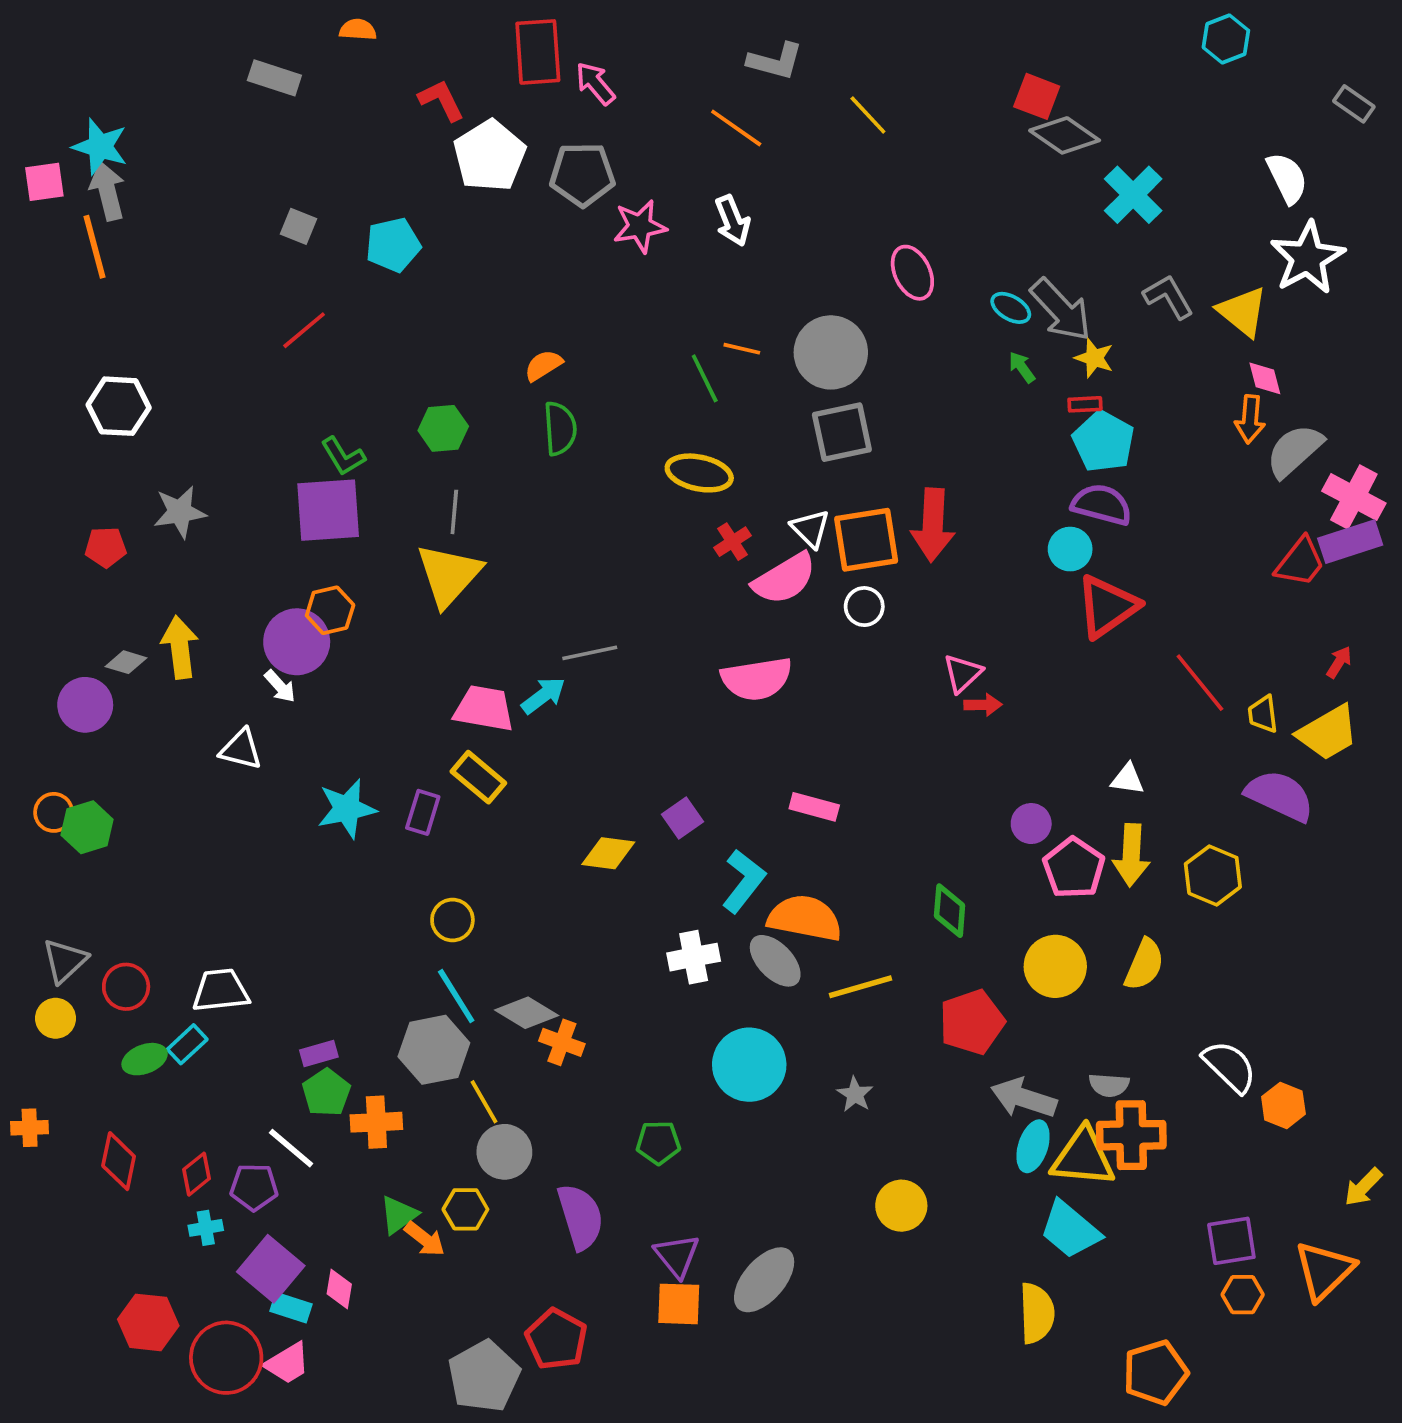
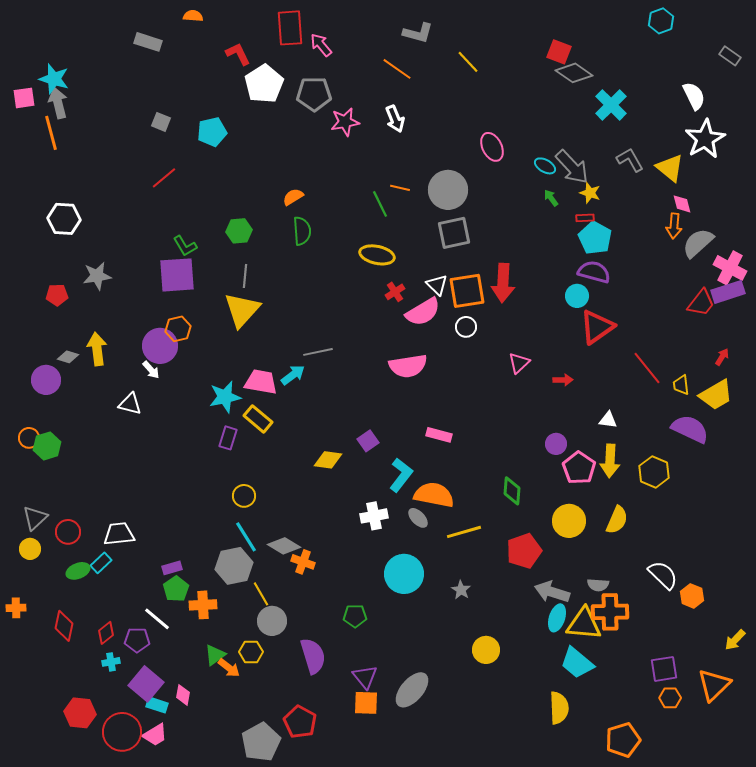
red arrow: (983, 705) -> (563, 380), moved
cyan star: (347, 809) -> (225, 397), moved
gray ellipse: (775, 961) -> (418, 518), size x0.7

